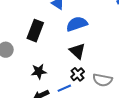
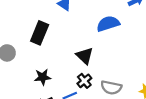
blue semicircle: (77, 24) -> (108, 24), moved

